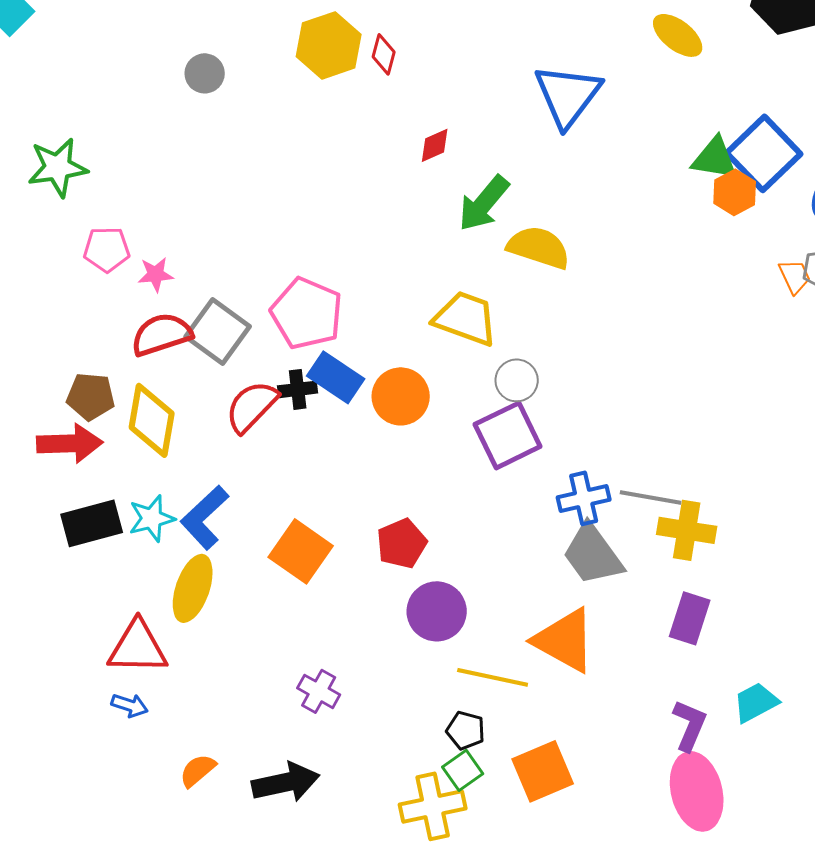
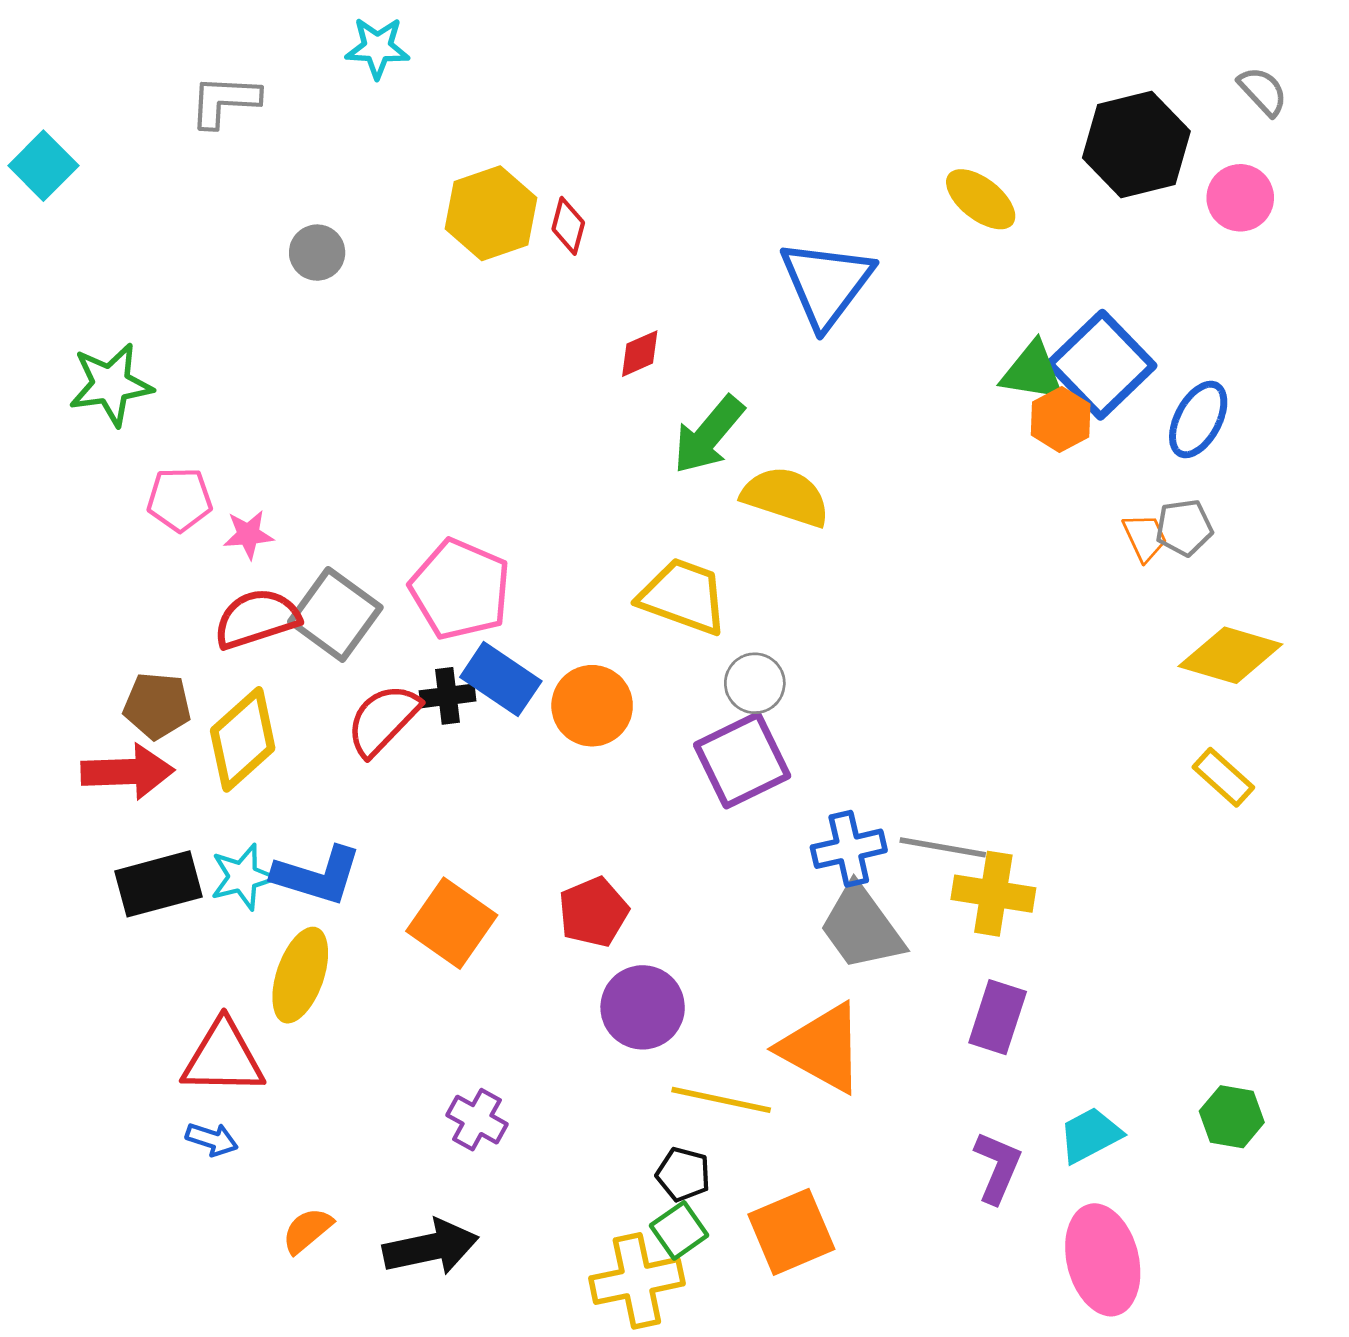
yellow diamond: (152, 420) -> (243, 739), turned 38
blue L-shape: (205, 517) -> (317, 875), turned -120
pink ellipse: (697, 791) -> (1103, 1260), moved

